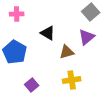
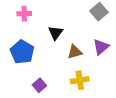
black triangle: (48, 33) -> (56, 33), turned 35
purple triangle: (87, 37) -> (101, 47), moved

